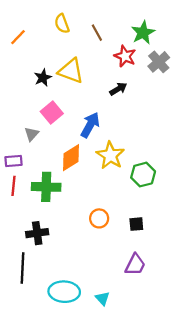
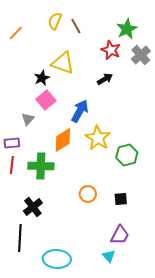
yellow semicircle: (62, 24) -> (55, 21), turned 42
brown line: (97, 33) -> (76, 26), moved
black star: (43, 78) -> (42, 78), moved
black cross: (37, 233) -> (33, 207), turned -30
cyan triangle: (103, 298) -> (109, 256), moved

